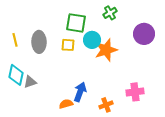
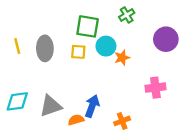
orange star: (106, 50) -> (122, 58), size x0.6
cyan diamond: (16, 75) -> (17, 101), moved, turned 70
gray triangle: (30, 82) -> (51, 106), moved, size x1.5
pink cross: (135, 92) -> (155, 88), moved

